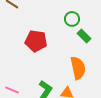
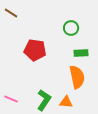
green rectangle: (84, 36) -> (81, 53), moved, turned -48

